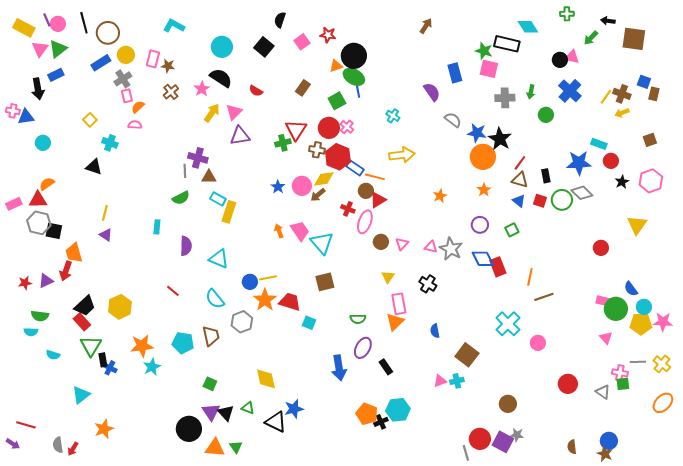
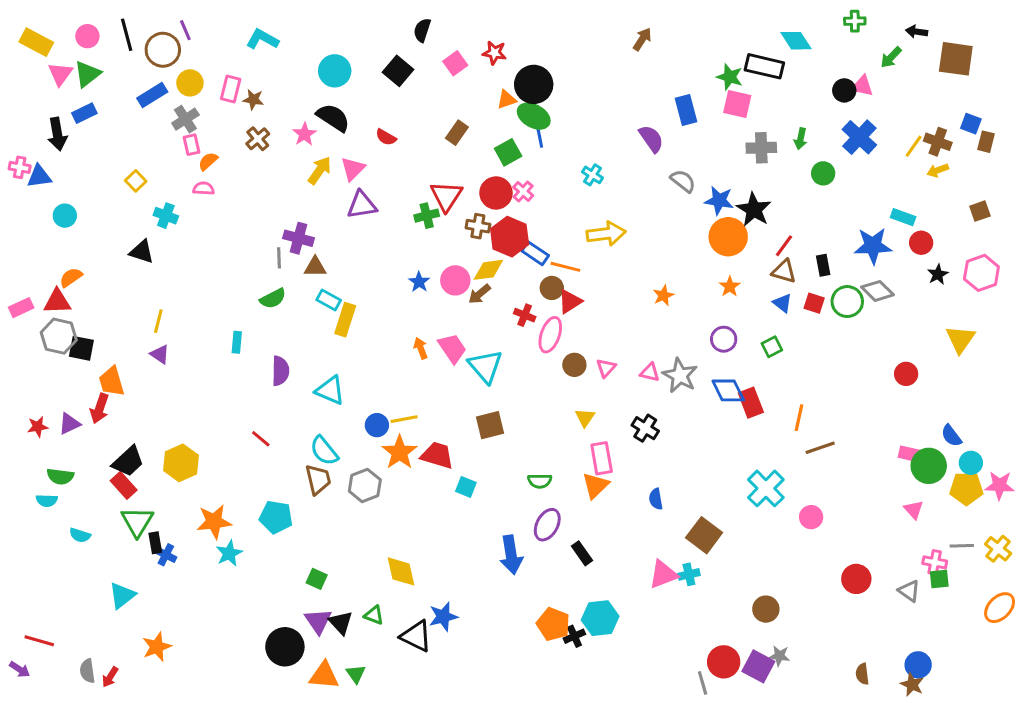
purple line: (47, 20) -> (185, 30), moved
brown trapezoid: (211, 336) -> (318, 479), moved
pink triangle: (440, 381) -> (663, 574), size x1.5

